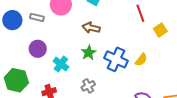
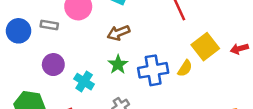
brown arrow: (91, 28) -> (119, 33), turned -30
yellow square: (160, 30) -> (205, 47), moved, size x1.5
blue cross: (116, 59) -> (153, 70), turned -30

